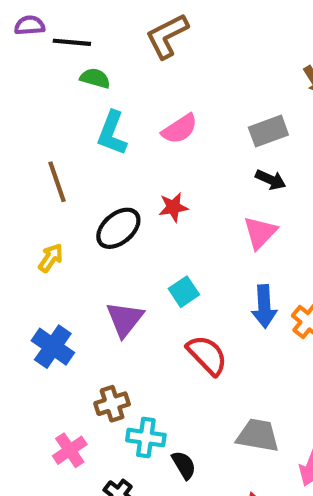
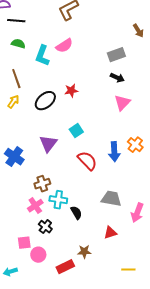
black line: (72, 42) -> (16, 21), moved
green semicircle: (95, 78) -> (18, 44), moved
pink semicircle: (180, 129) -> (64, 46), moved
pink triangle: (260, 233) -> (122, 103), moved
yellow arrow: (51, 258) -> (13, 102), moved
blue arrow: (264, 306) -> (114, 152), moved
pink cross: (70, 450) -> (35, 206), moved

